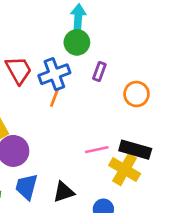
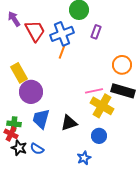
orange circle: (136, 94) -> (122, 65), moved
yellow cross: (125, 169) -> (102, 106), moved

